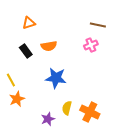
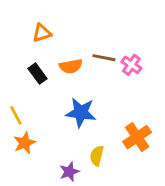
brown line: (98, 25) -> (104, 58), moved
pink cross: (91, 45) -> (131, 65), turned -32
orange cross: (90, 112) -> (137, 137), moved, turned 30

